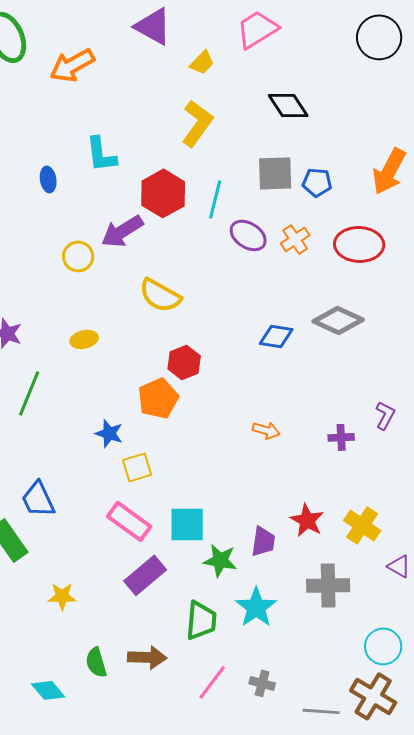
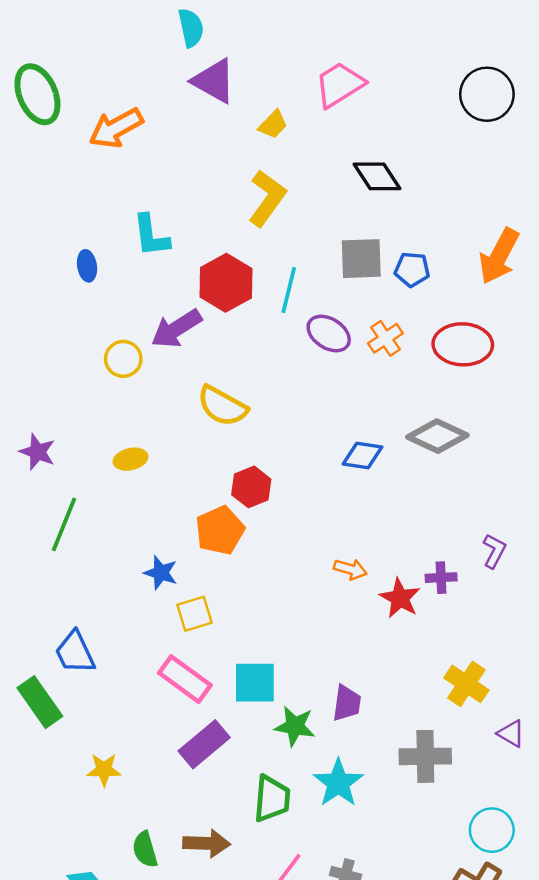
red star: (307, 520) -> (400, 598), moved

